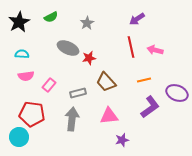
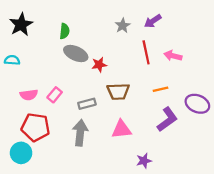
green semicircle: (51, 17) -> (65, 31), moved, turned -56
gray star: (87, 23) -> (123, 26), moved
cyan semicircle: (22, 54) -> (12, 60), moved
pink semicircle: (26, 76) -> (29, 95), moved
brown trapezoid: (106, 82) -> (118, 91), turned -50
purple star: (122, 140) -> (144, 161), moved

